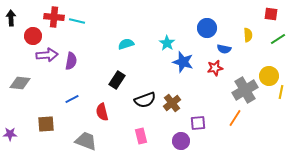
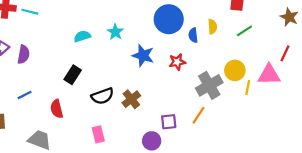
blue circle: (207, 28) -> (169, 19), size x1.4
cyan star: (167, 43) -> (115, 32), moved
blue semicircle: (224, 49) -> (193, 35), moved, turned 72
purple square: (198, 123) -> (169, 122), moved
purple circle: (181, 141) -> (152, 141), moved

